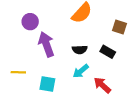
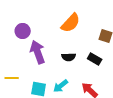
cyan arrow: (81, 71) -> (61, 86), moved

